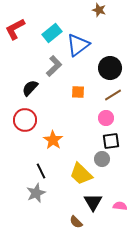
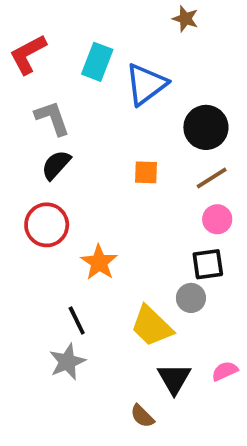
cyan rectangle: (52, 33) -> (97, 62), turned -30
gray L-shape: (54, 66) -> (52, 118), moved, turned -65
pink circle: (106, 118) -> (217, 219), moved
pink semicircle: (120, 206) -> (225, 371), moved, turned -32

